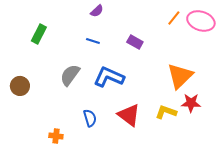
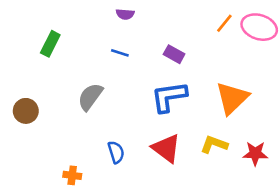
purple semicircle: (97, 11) -> (125, 14), turned 48
blue L-shape: (109, 77) -> (169, 97), moved, turned -32
red star: (191, 103) -> (255, 153), moved

